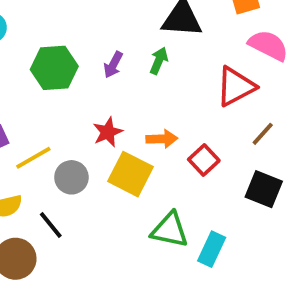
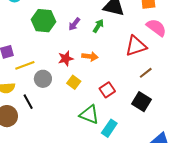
orange arrow: (162, 139) -> (90, 56), moved
red square: (204, 160) -> (107, 90), moved
yellow square: (130, 174) -> (74, 82), size x0.6

